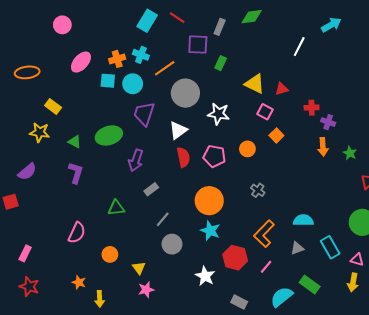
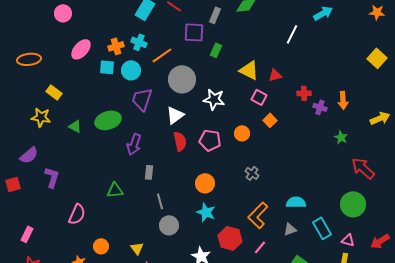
orange arrow: (323, 147) -> (343, 100), moved
purple L-shape: (76, 173) -> (52, 177), moved
gray rectangle: (151, 189) -> (149, 172), turned -48
orange circle: (209, 201) -> (205, 183), size x0.7
gray line: (163, 219) -> (160, 201), turned -56
orange circle: (110, 254) -> (101, 246), moved

